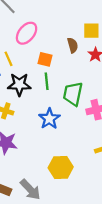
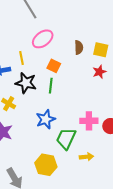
brown semicircle: (73, 45) -> (79, 47), moved
green trapezoid: (73, 94) -> (66, 139), moved

